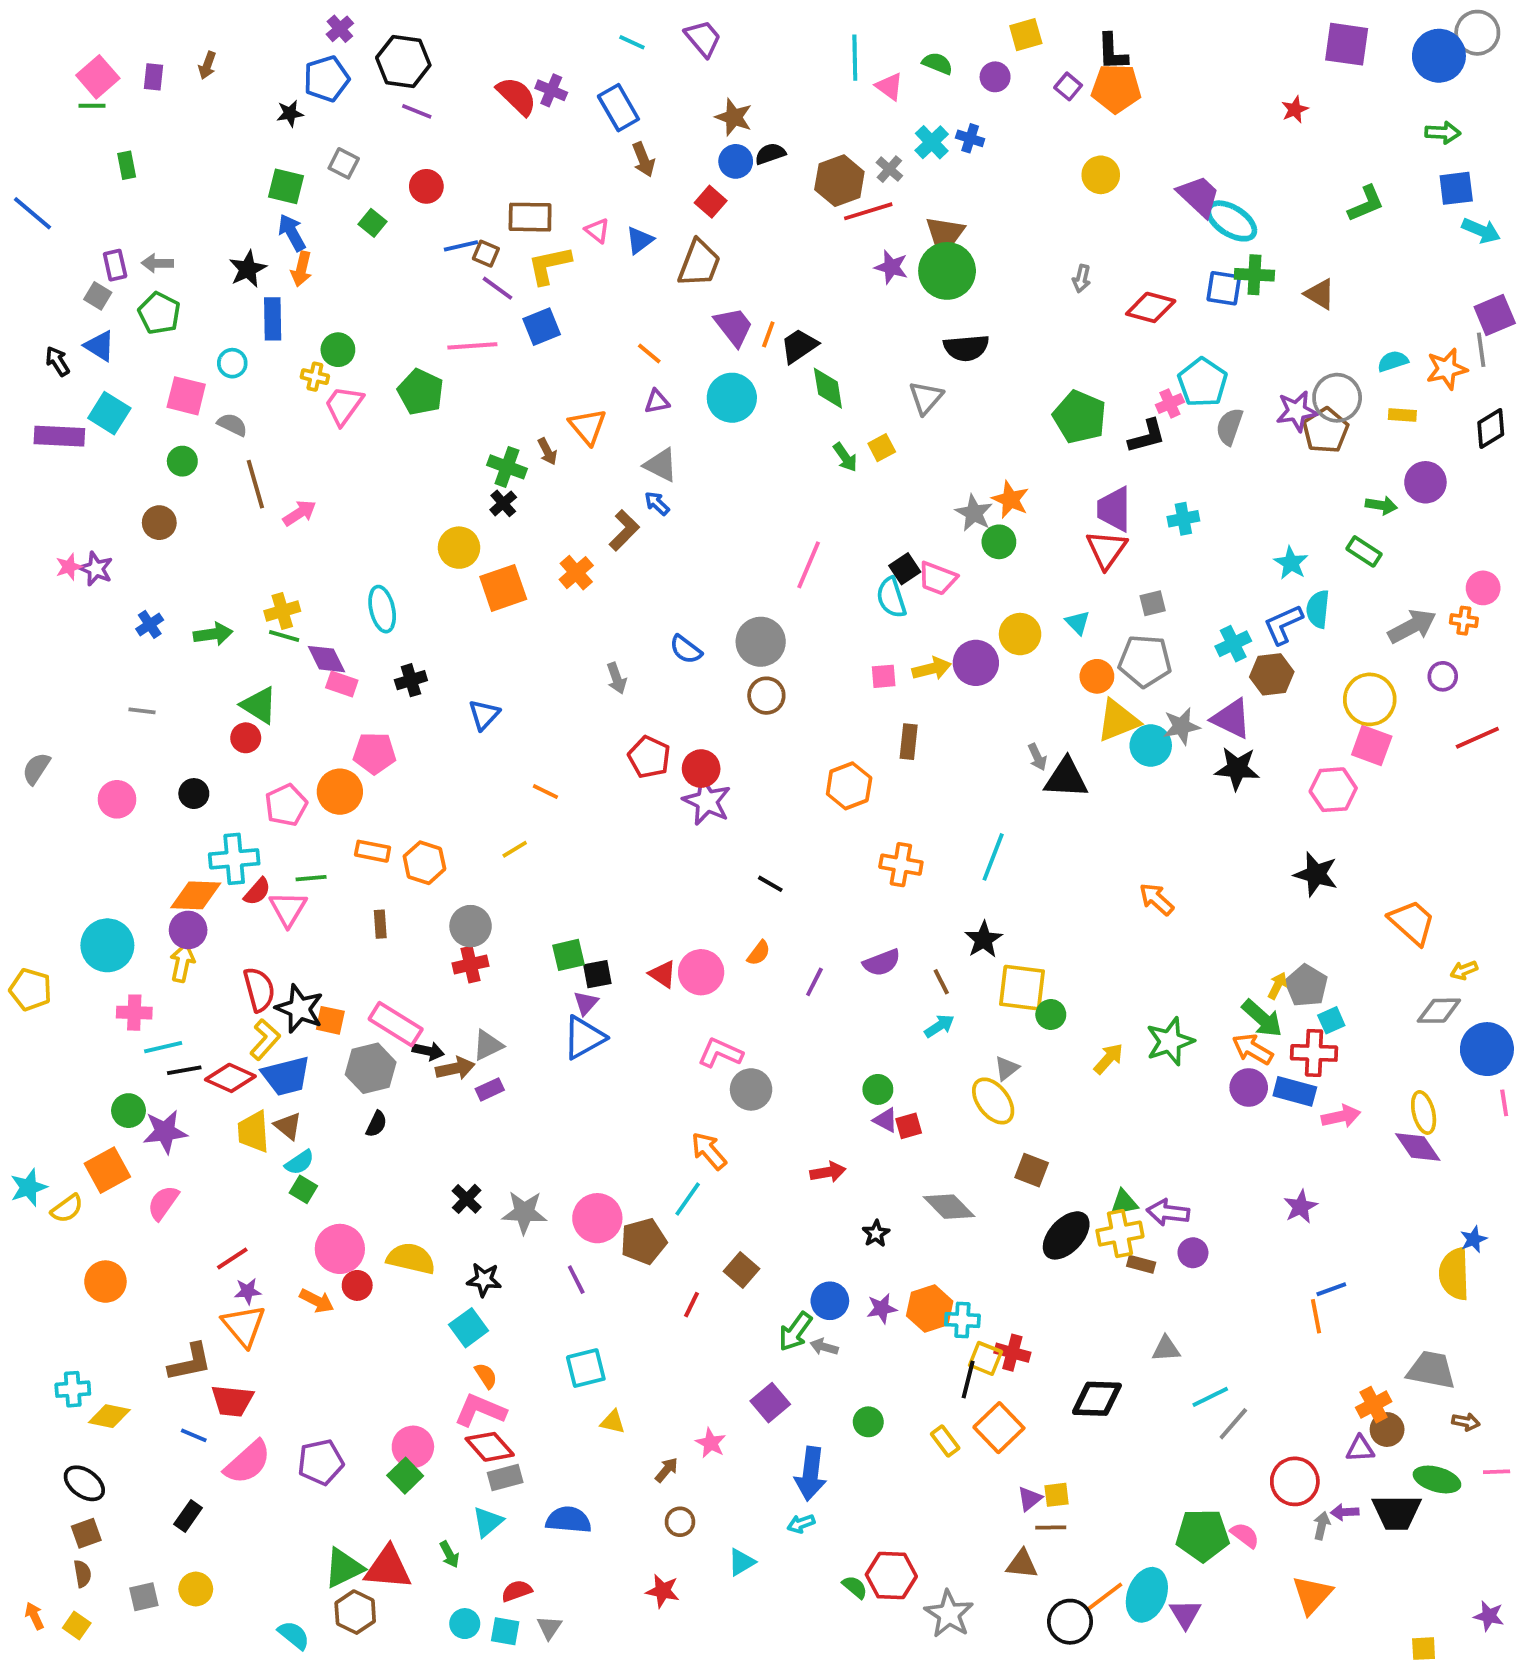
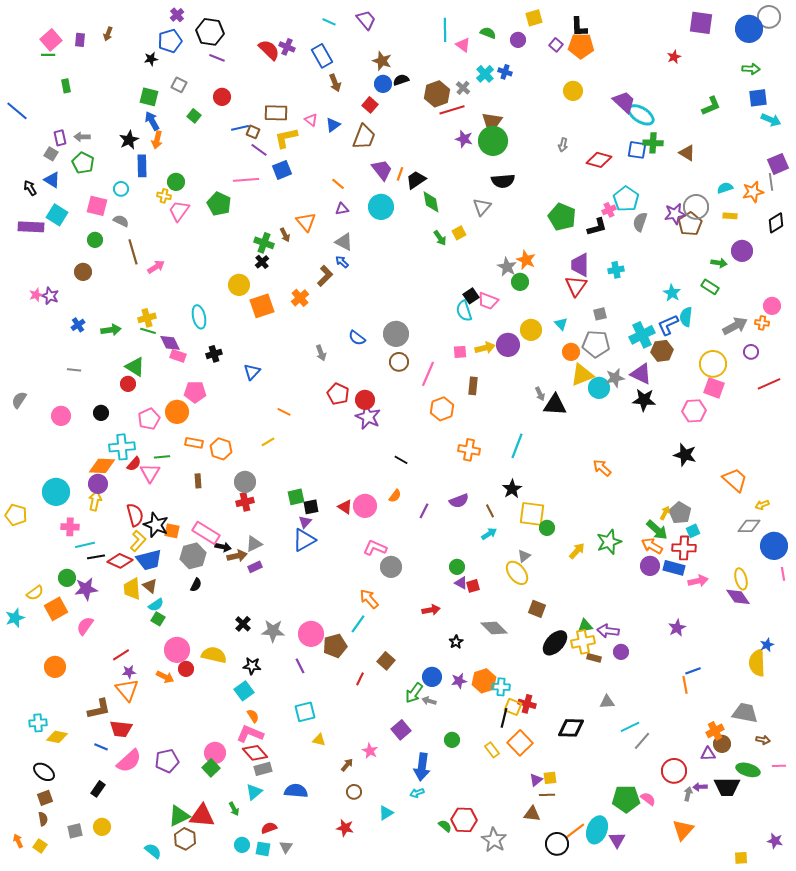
pink line: (809, 565) -> (428, 374), moved
cyan cross: (1233, 644) -> (642, 335), size x1.4
yellow semicircle: (67, 1209) -> (35, 593), moved

